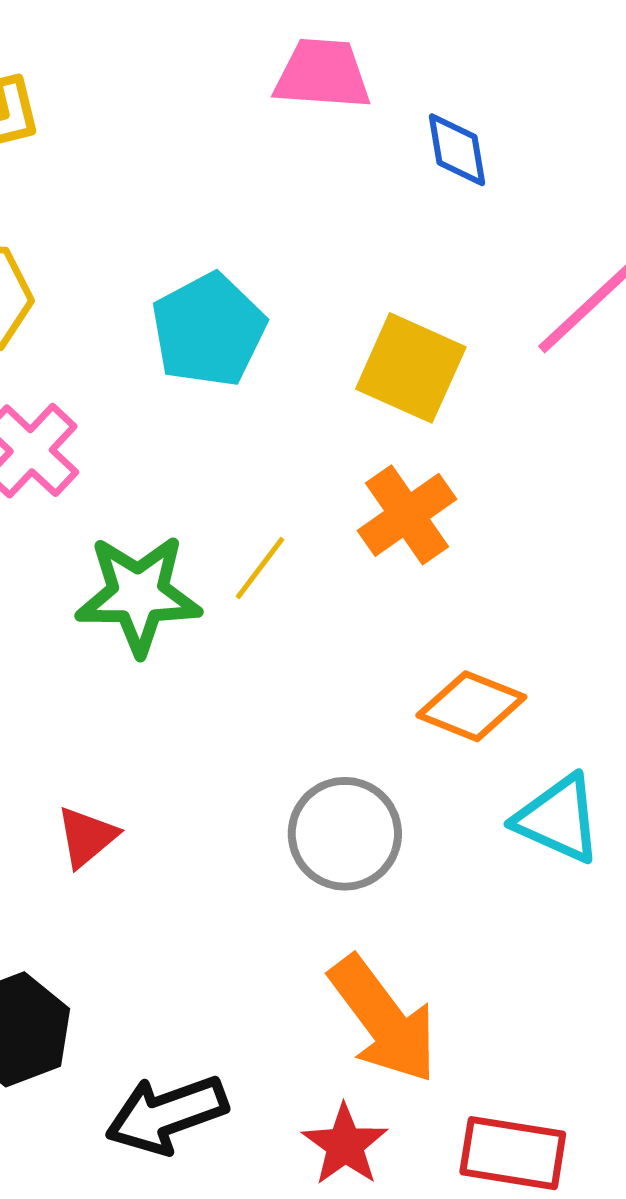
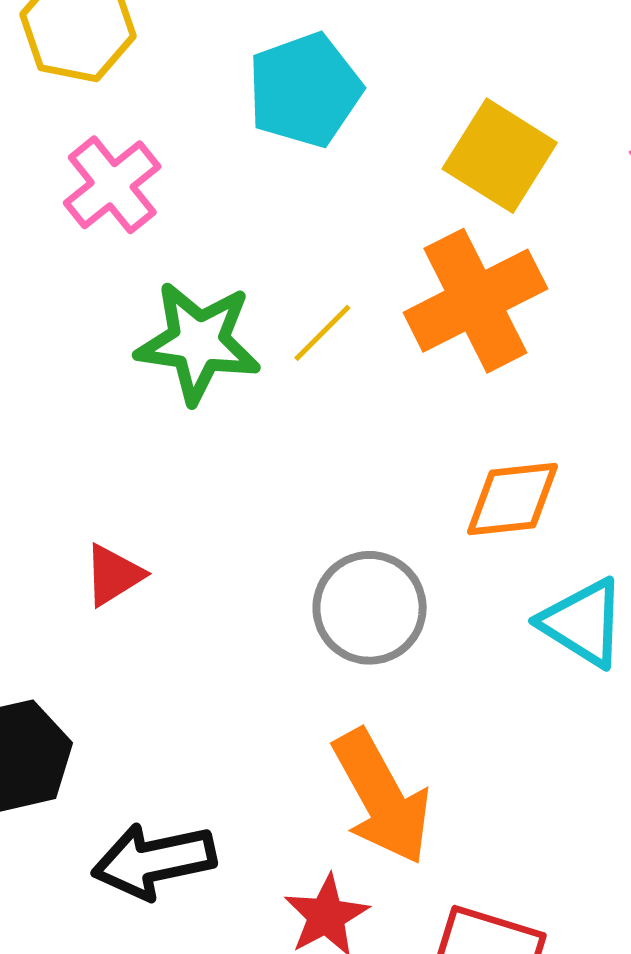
orange cross: (407, 515) -> (475, 301), size x1.4
orange diamond: (471, 706) -> (513, 499), turned -36

